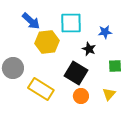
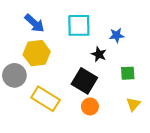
yellow hexagon: (47, 42) -> (37, 53), moved
yellow triangle: (109, 94) -> (133, 104), moved

